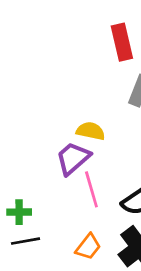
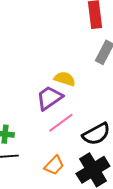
pink line: (91, 189) -> (61, 123), turned 64

